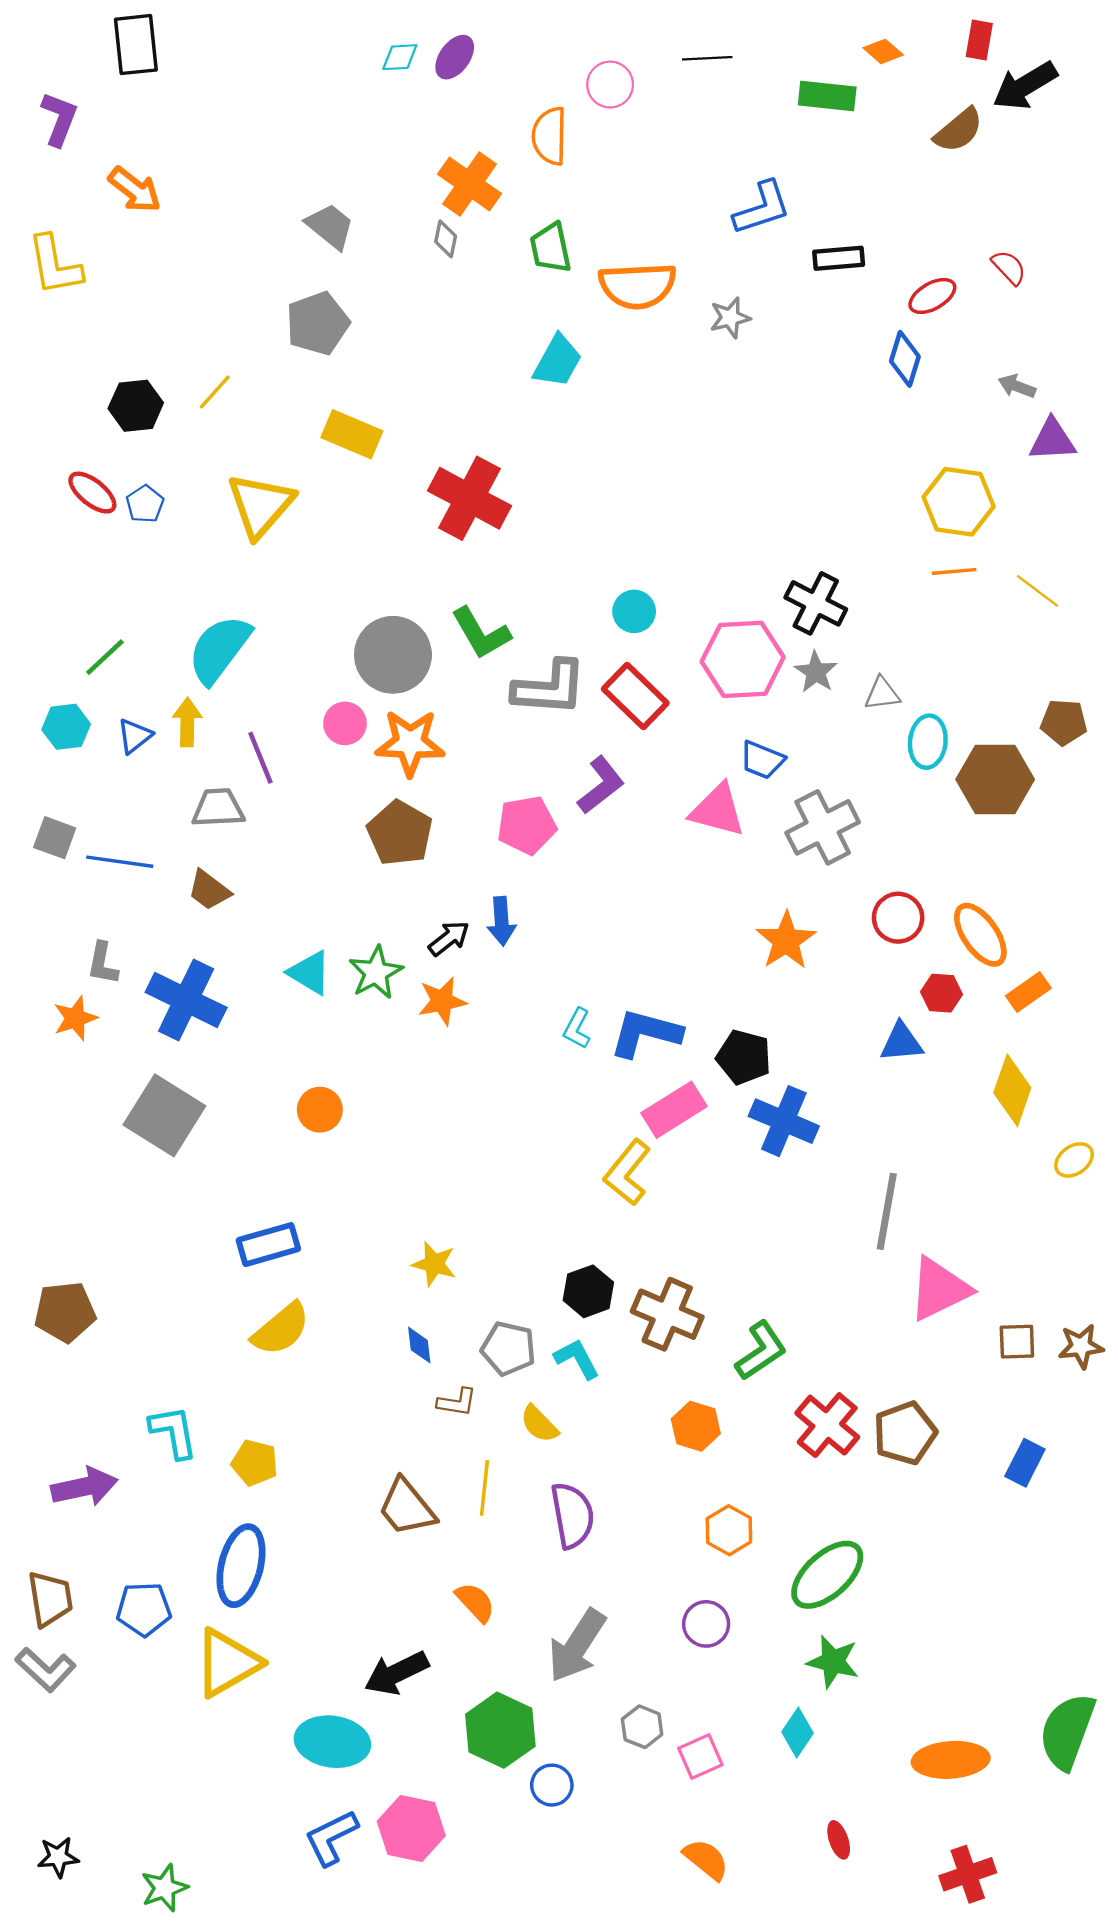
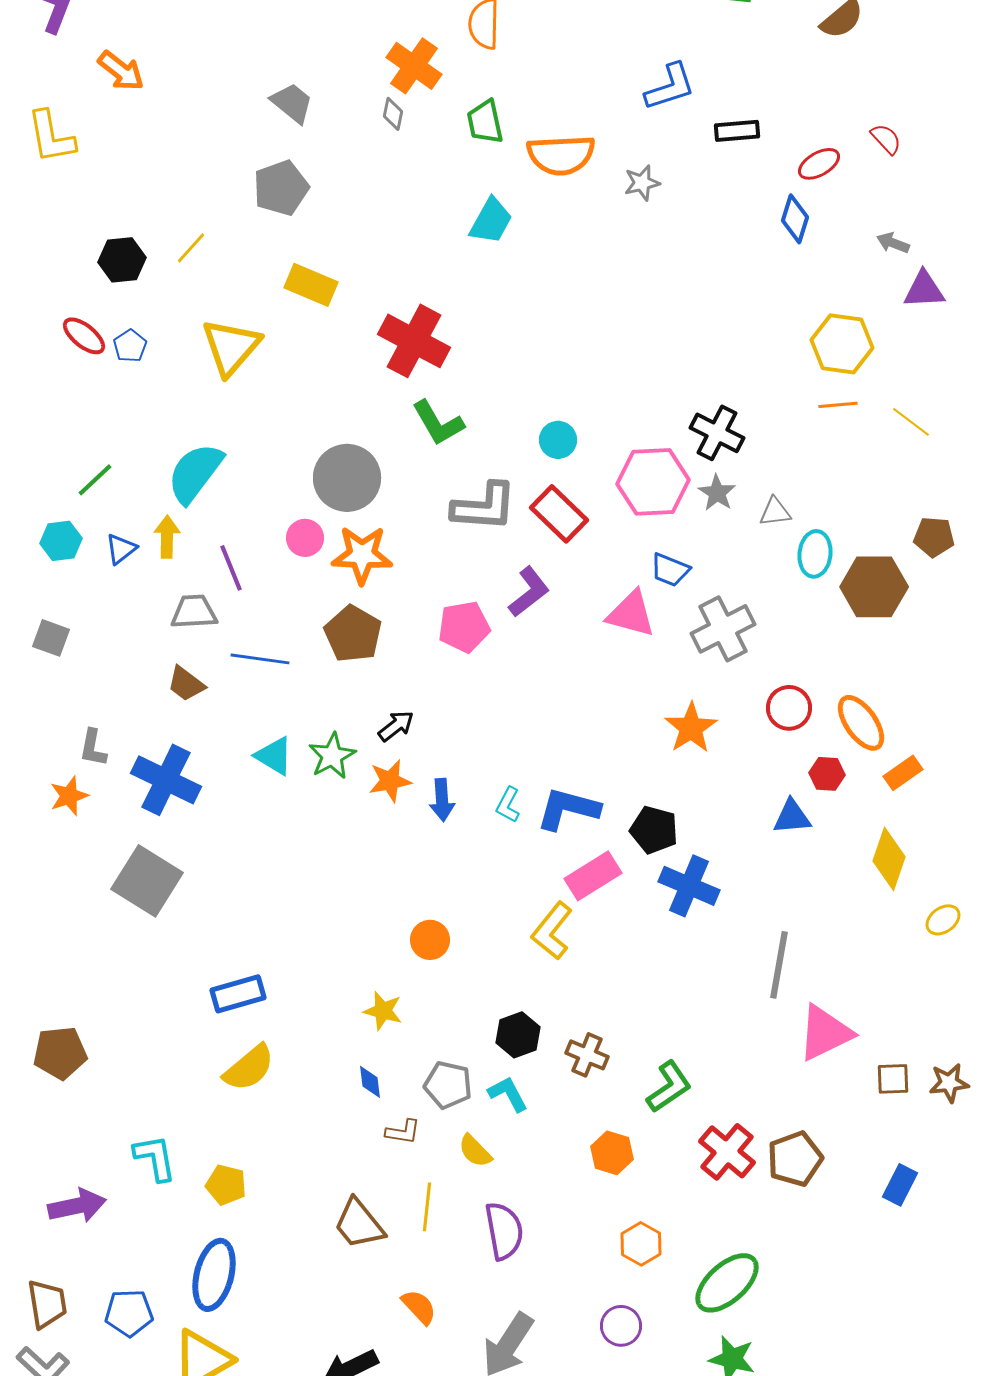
green L-shape: (481, 633) -> (438, 423), moved
blue line: (120, 862) -> (260, 659), moved
blue arrow: (502, 921) -> (442, 800), moved
orange circle: (320, 1110) -> (430, 940), moved
brown cross: (667, 1314) -> (587, 1055), size x0.7

